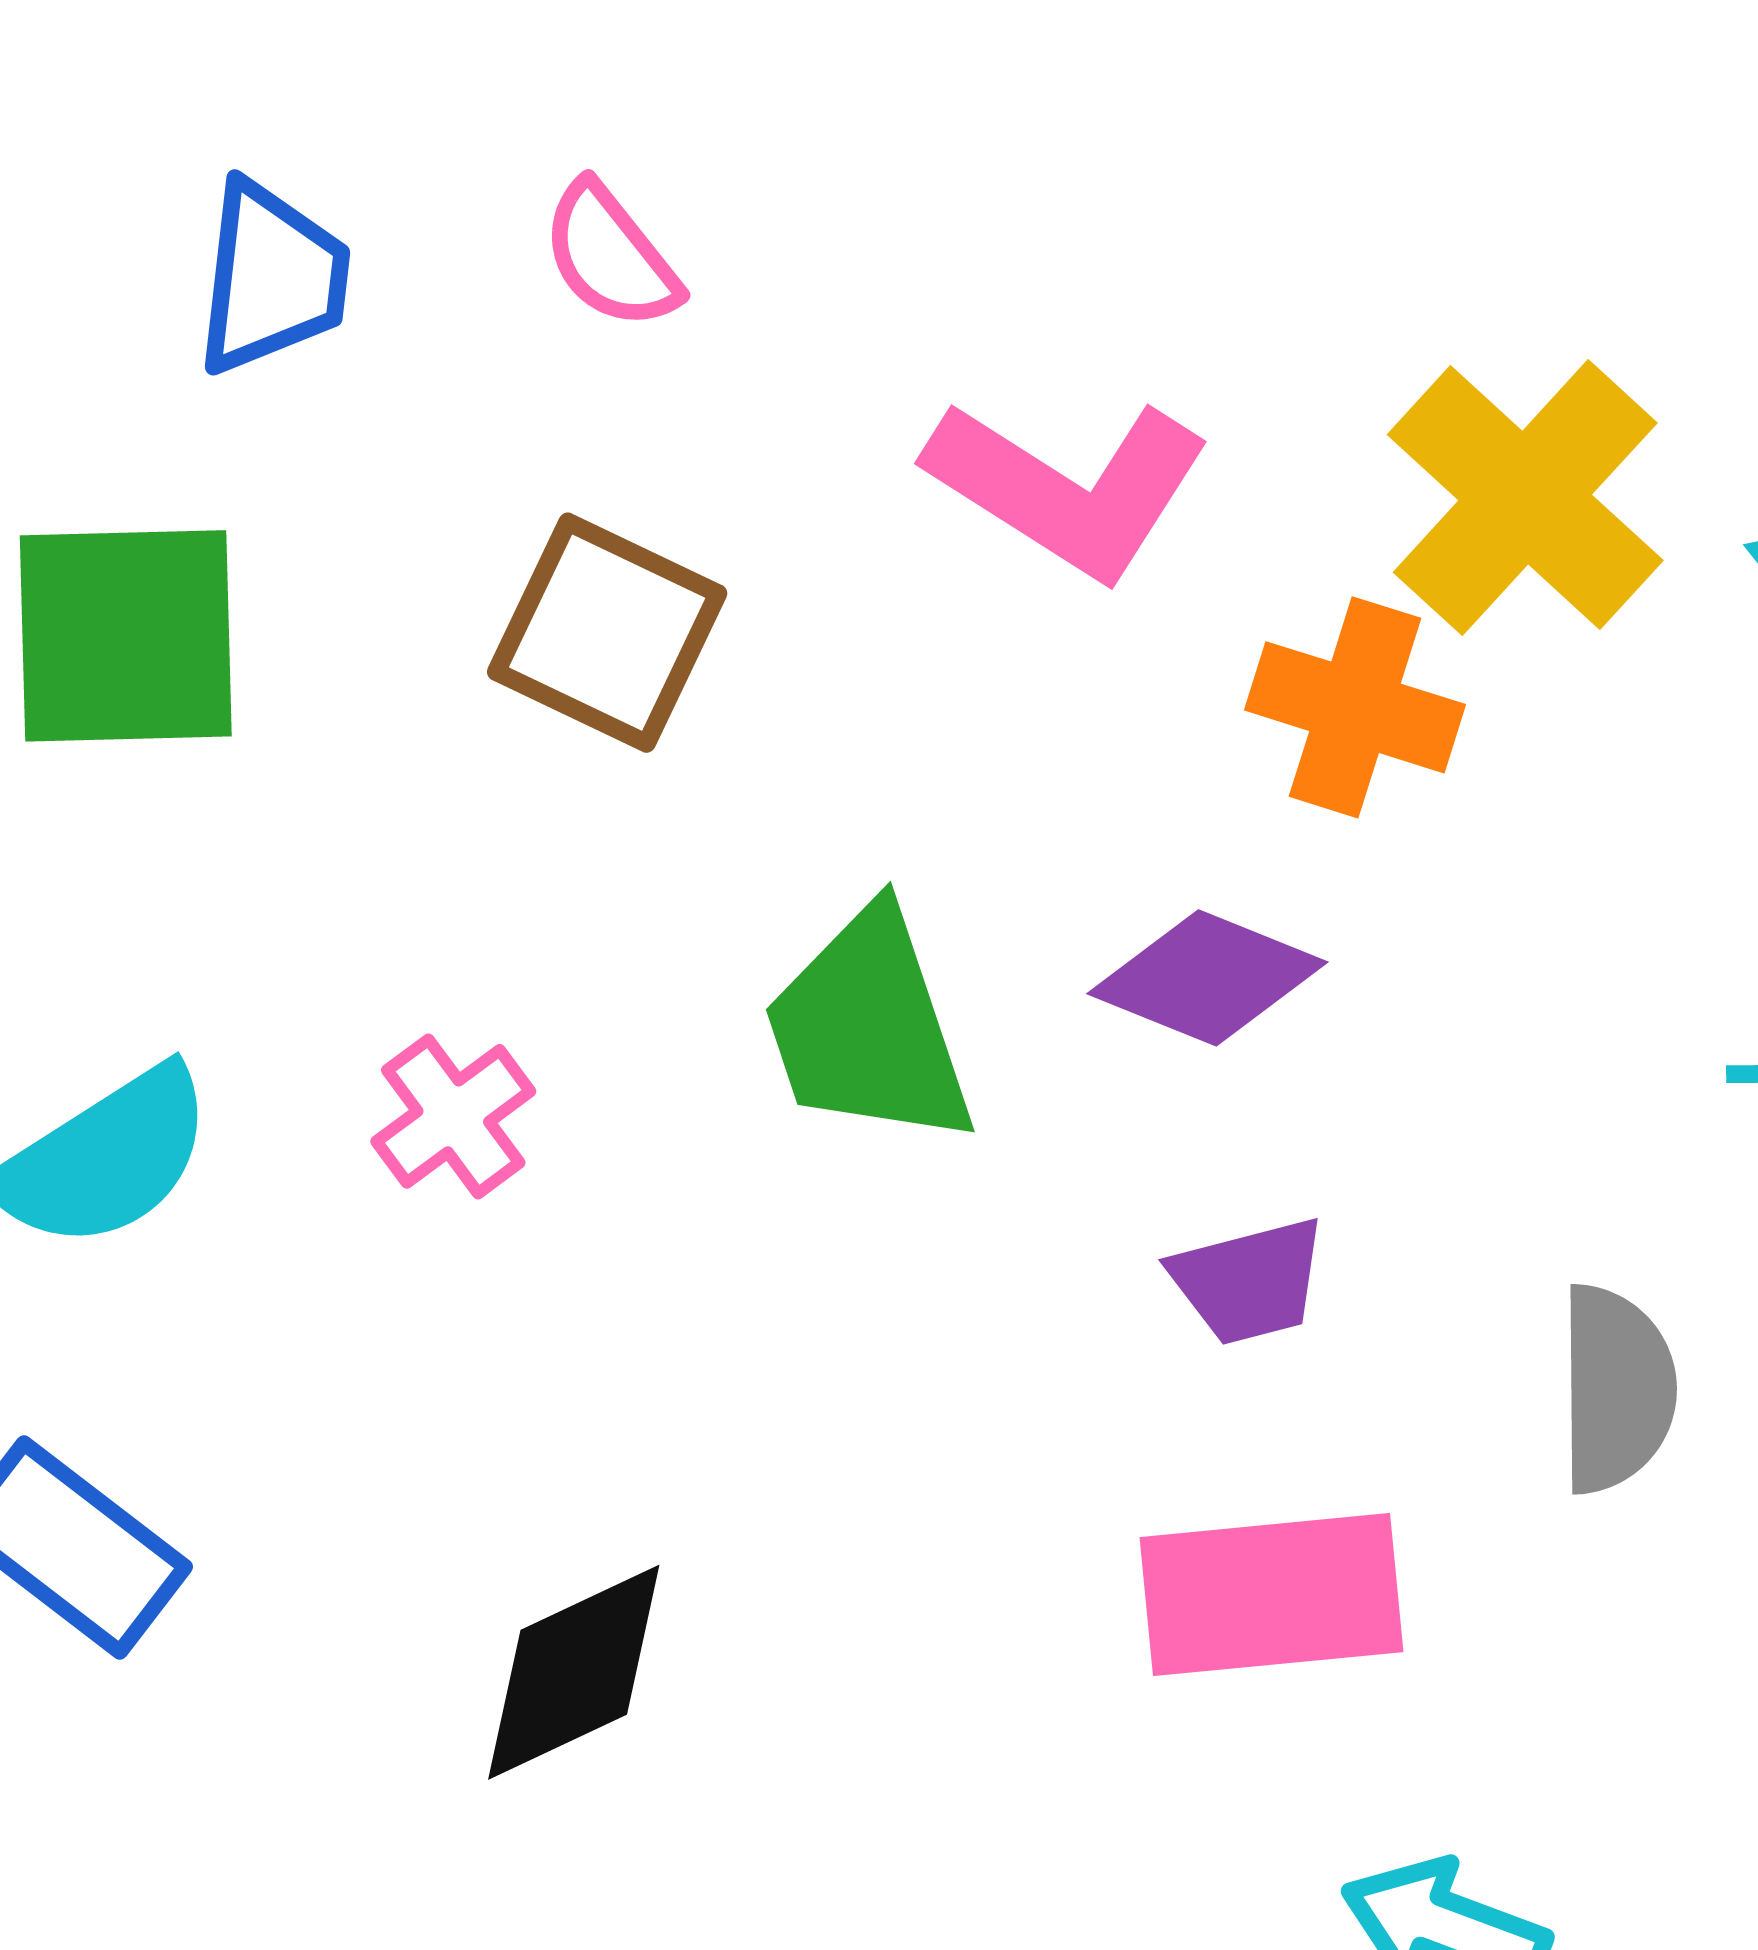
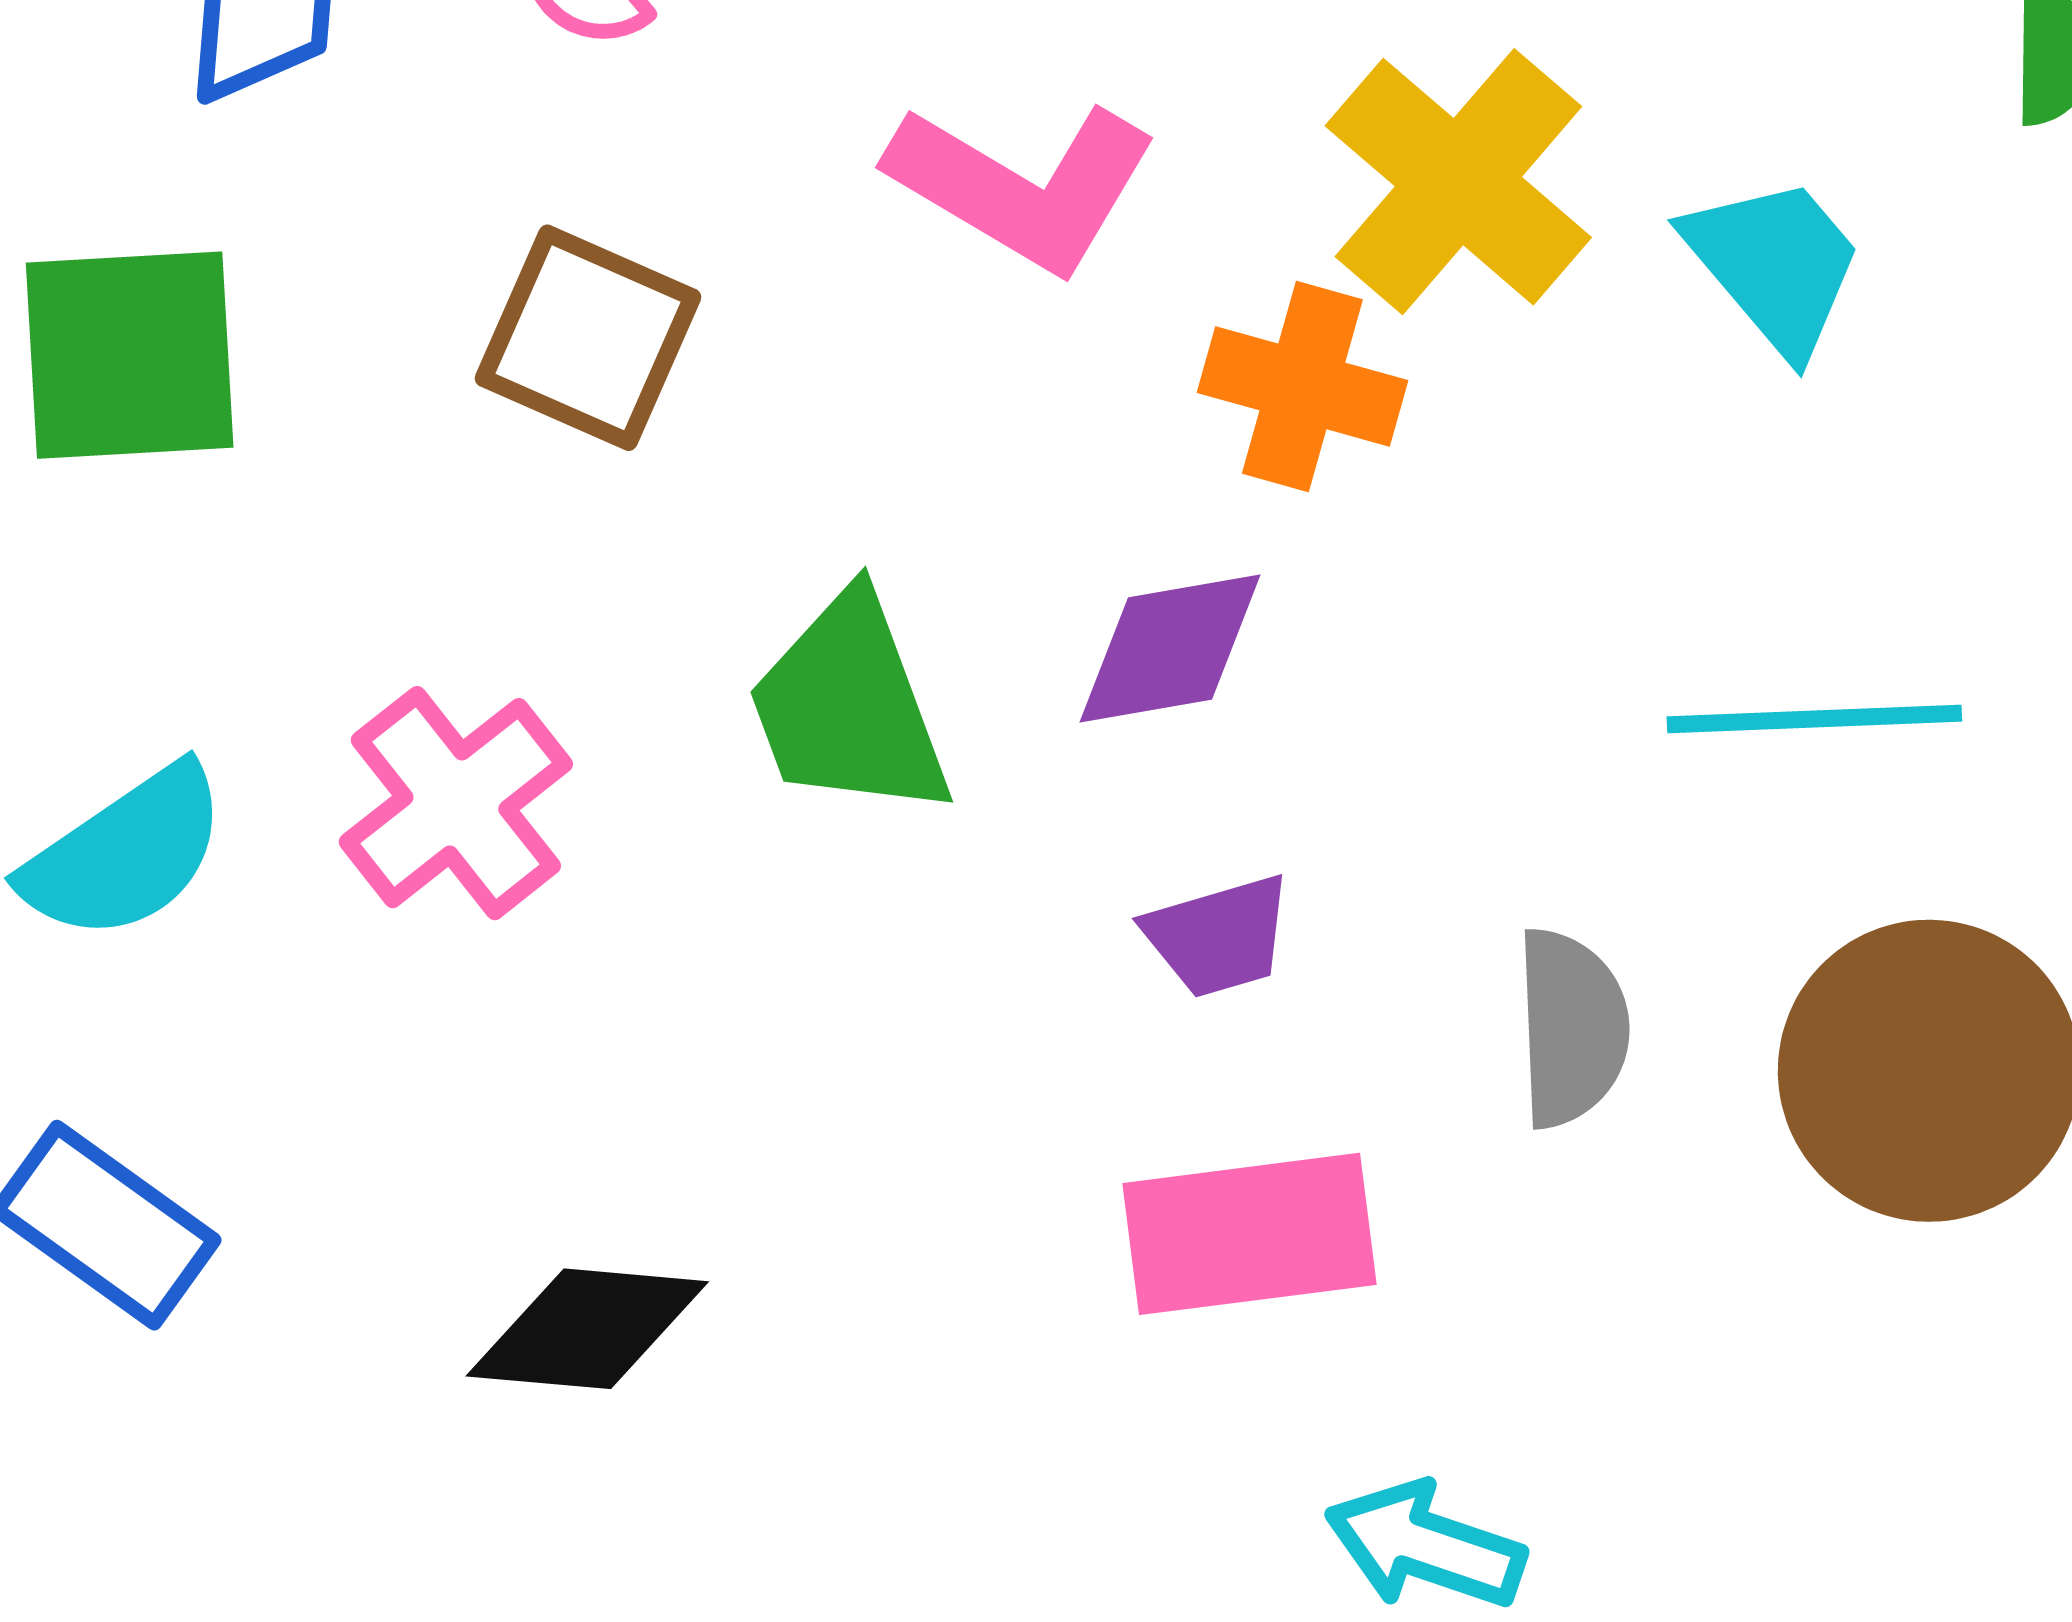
purple diamond: (1207, 978) -> (1170, 649), turned -30
pink cross: (453, 1116) -> (456, 803), size x1.5
black diamond: (574, 1672) -> (587, 1329), turned 32

